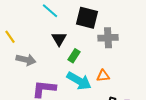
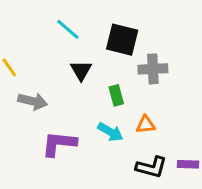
green rectangle: (74, 56) -> (116, 95), moved, turned -48
cyan arrow: (79, 81) -> (110, 132), size x0.7

